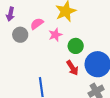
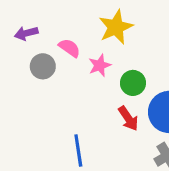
purple arrow: (10, 14) -> (26, 33), turned 64
pink semicircle: (37, 24) -> (69, 48), turned 72

